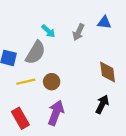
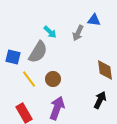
blue triangle: (104, 22) -> (94, 20), moved
yellow line: (26, 82) -> (29, 79), turned 66

